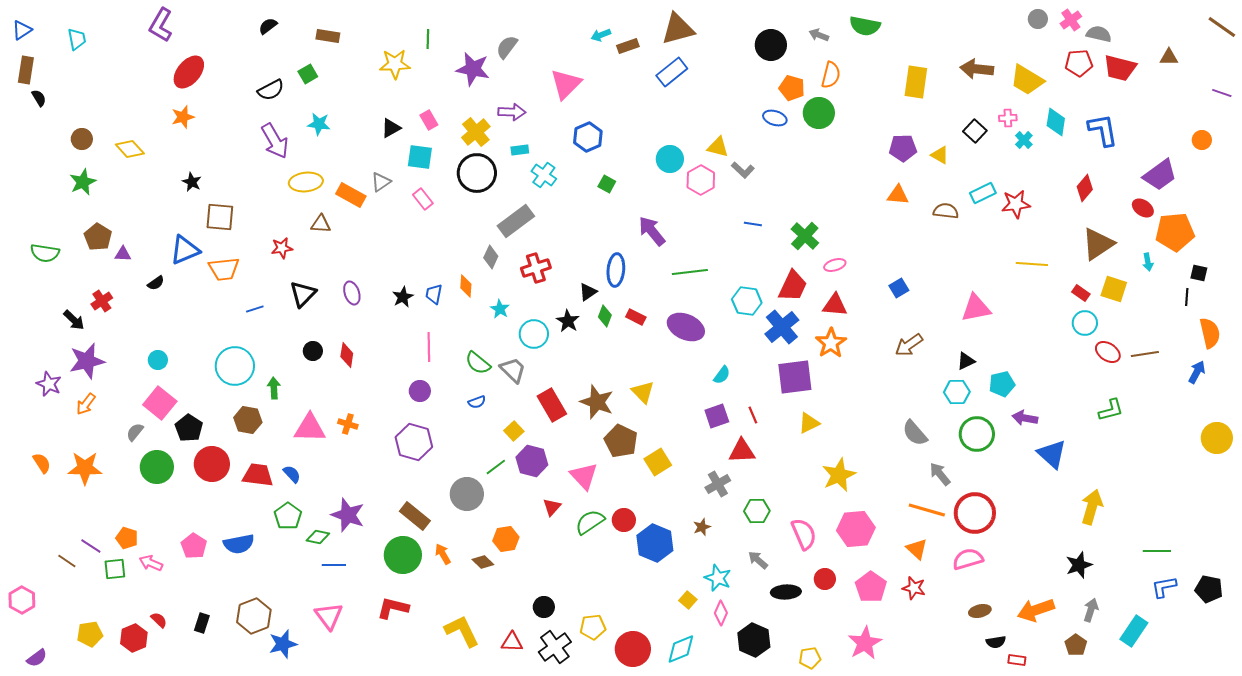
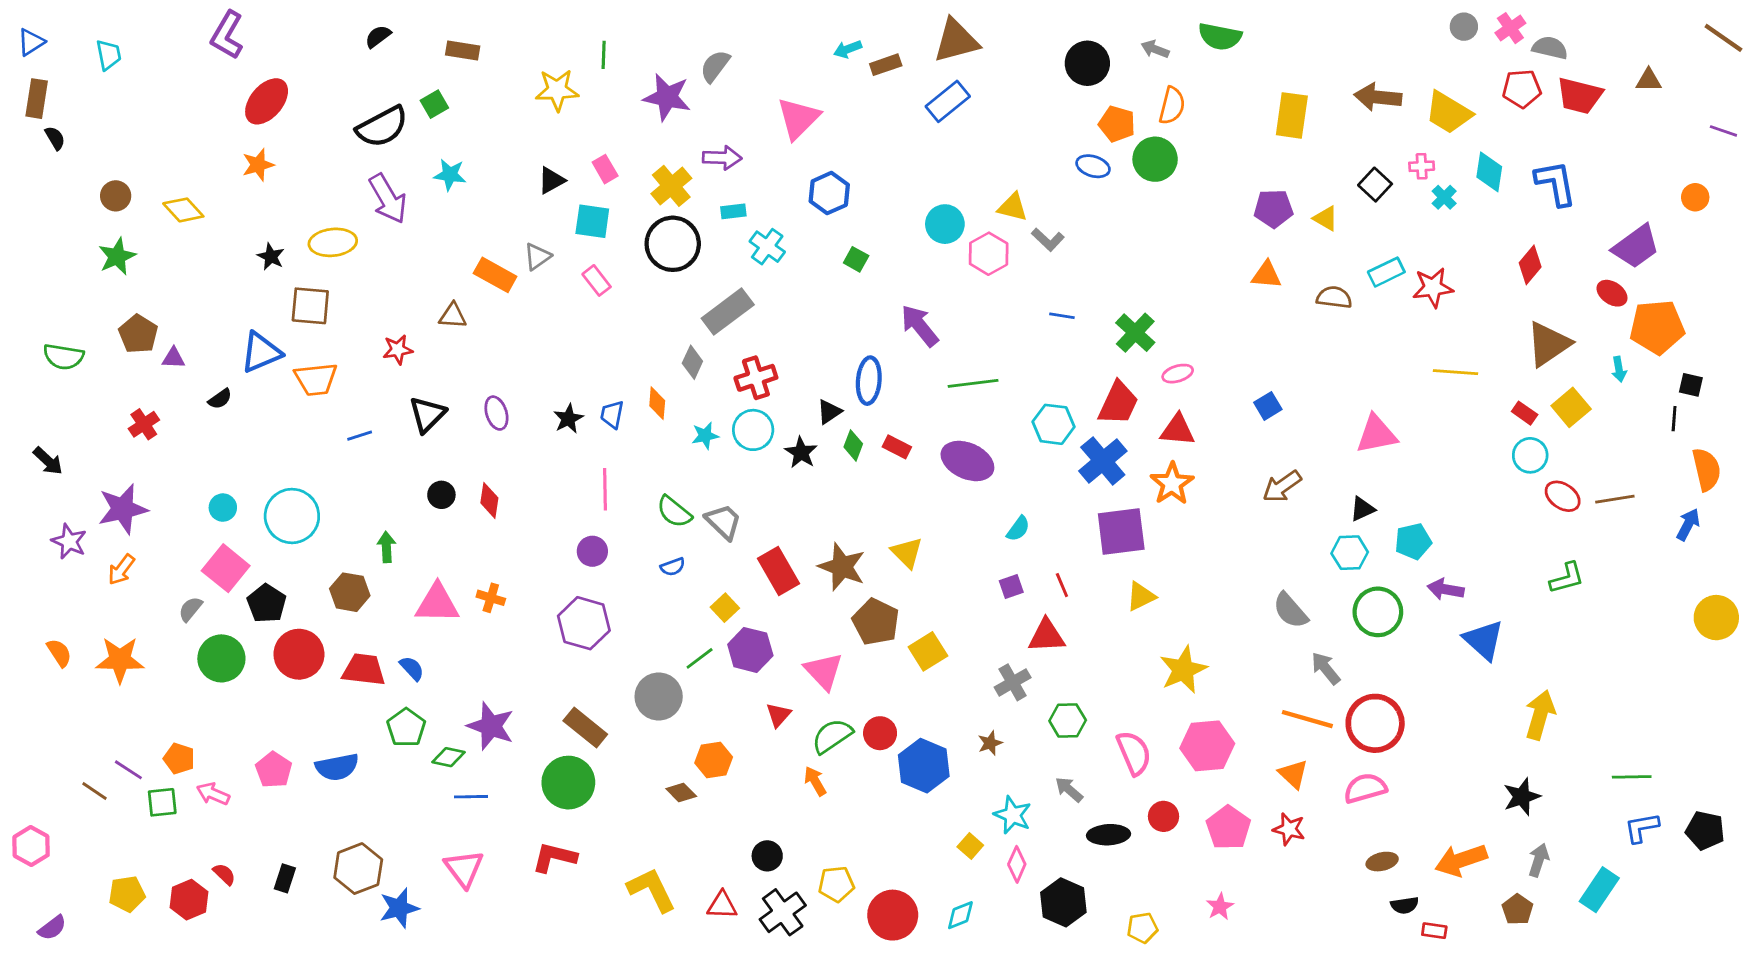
black semicircle: (271, 90) -> (382, 127), size x1.4
yellow ellipse: (306, 182) -> (333, 242), moved
yellow square: (1114, 289) -> (1571, 407), turned 32
cyan star: (500, 309) -> (705, 436), turned 30
black arrow: (74, 320) -> (48, 461), moved
cyan circle: (534, 334) -> (753, 430), moved
cyan circle: (235, 366) -> (292, 516), moved
purple square: (717, 416) -> (1011, 587), size x0.7
orange arrow: (443, 554) -> (815, 781), moved
pink star: (865, 643) -> (1220, 907), size x0.6
cyan diamond: (681, 649) -> (960, 915), size x0.7

